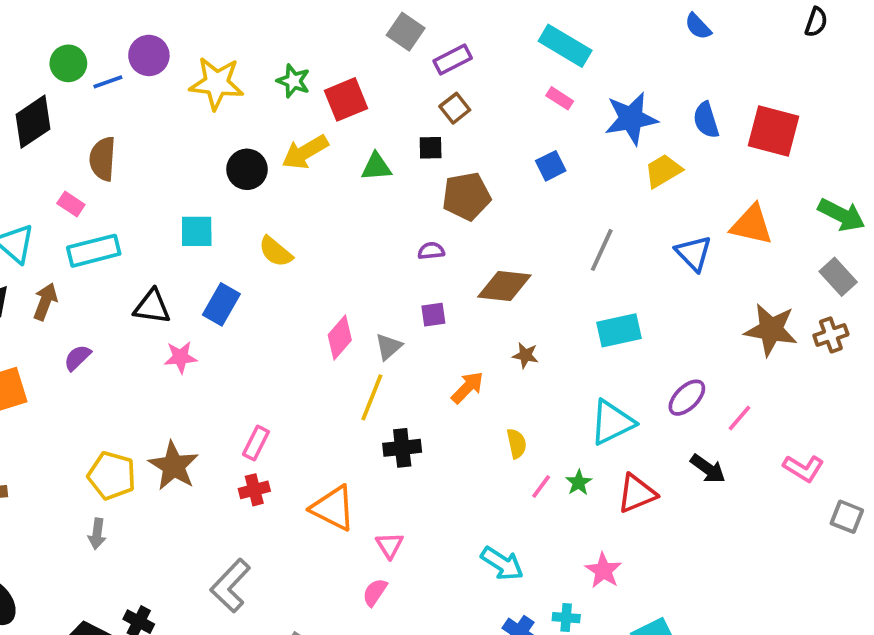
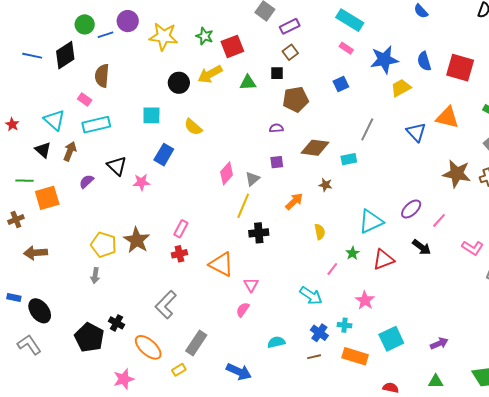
black triangle: (152, 307) -> (117, 166), moved, turned 35
cyan rectangle: (619, 330) -> (349, 159), moved, size x0.7
pink line: (541, 486) -> (332, 269), moved

